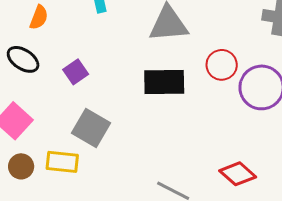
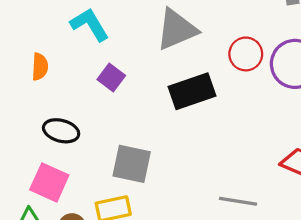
black ellipse: (23, 59) -> (61, 131), moved
purple square: (76, 72) -> (111, 77), moved

